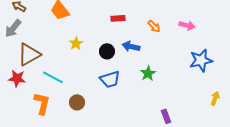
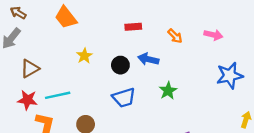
brown triangle: (29, 54) -> (30, 69), size x0.7
cyan line: (53, 77) -> (58, 95), turned -40
red star: (17, 78) -> (27, 100), moved

